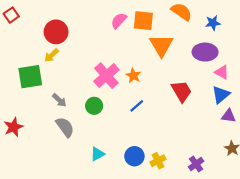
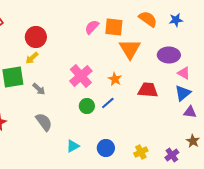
blue star: (213, 23) -> (176, 20), moved
orange star: (133, 76) -> (115, 79), moved
red trapezoid: (182, 91) -> (148, 90), turned -55
gray arrow: (59, 100) -> (39, 89), moved
green circle: (94, 106) -> (87, 106), moved
yellow cross: (158, 161) -> (141, 152), moved
purple cross: (196, 164) -> (172, 155), moved

